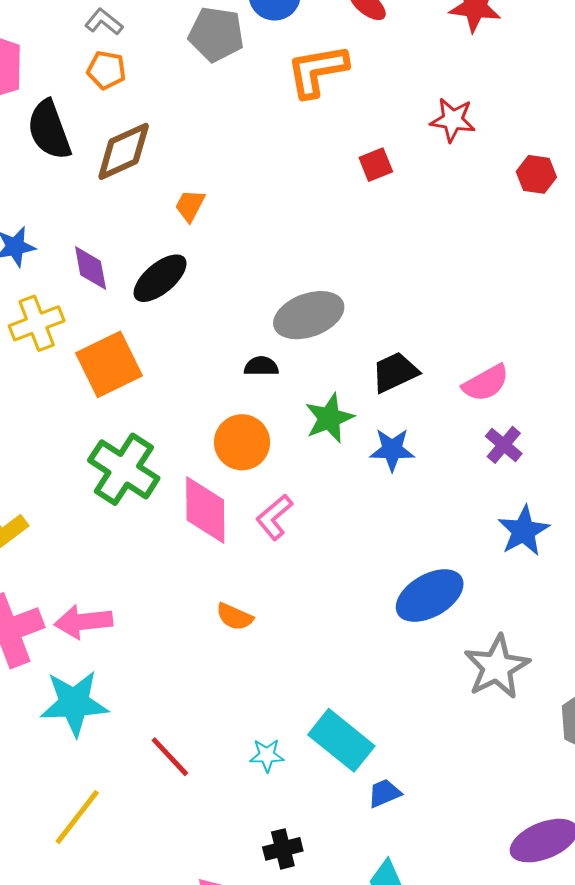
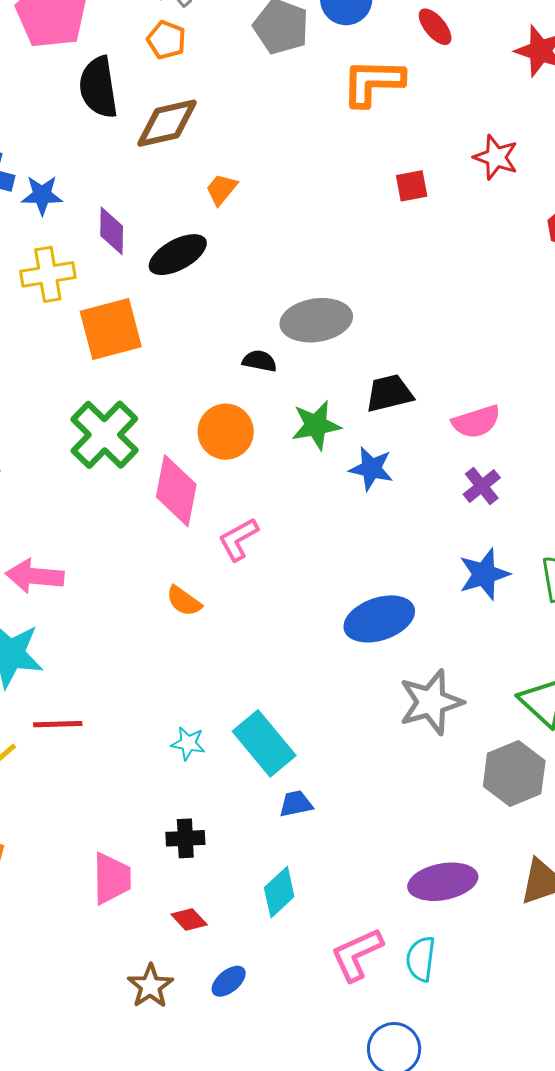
pink L-shape: (274, 517) -> (238, 539), moved
red line: (170, 757) -> (58, 724), moved, turned -60

